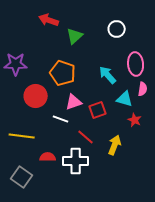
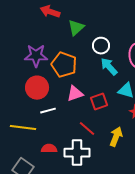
white circle: (117, 29) -> (101, 46), moved
purple star: (16, 64) -> (36, 56), moved
white line: (61, 119) -> (48, 111), moved, turned -35

